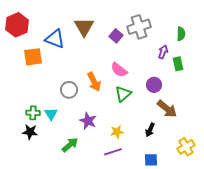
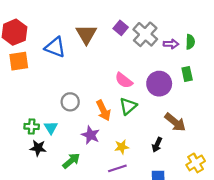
gray cross: (139, 27) -> (145, 34), turned -30
purple square: (116, 36) -> (121, 28), moved
purple arrow: (163, 52) -> (171, 44), moved, turned 72
orange square: (33, 57) -> (19, 61), moved
orange arrow: (94, 82) -> (103, 110), moved
purple circle: (154, 85) -> (159, 84), moved, size x1.5
black star: (30, 132) -> (38, 148), moved

